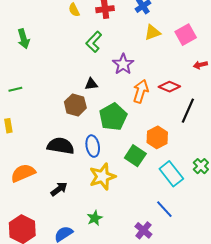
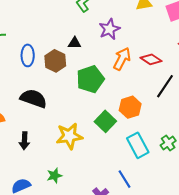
blue ellipse: (93, 146) -> (28, 55), moved
black arrow: (59, 189) -> (24, 141), turned 120

